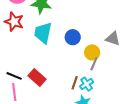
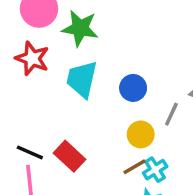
yellow circle: (92, 52) -> (141, 134), moved
gray line: (94, 64) -> (171, 114), moved
brown line: (75, 83) -> (134, 167), turned 40

